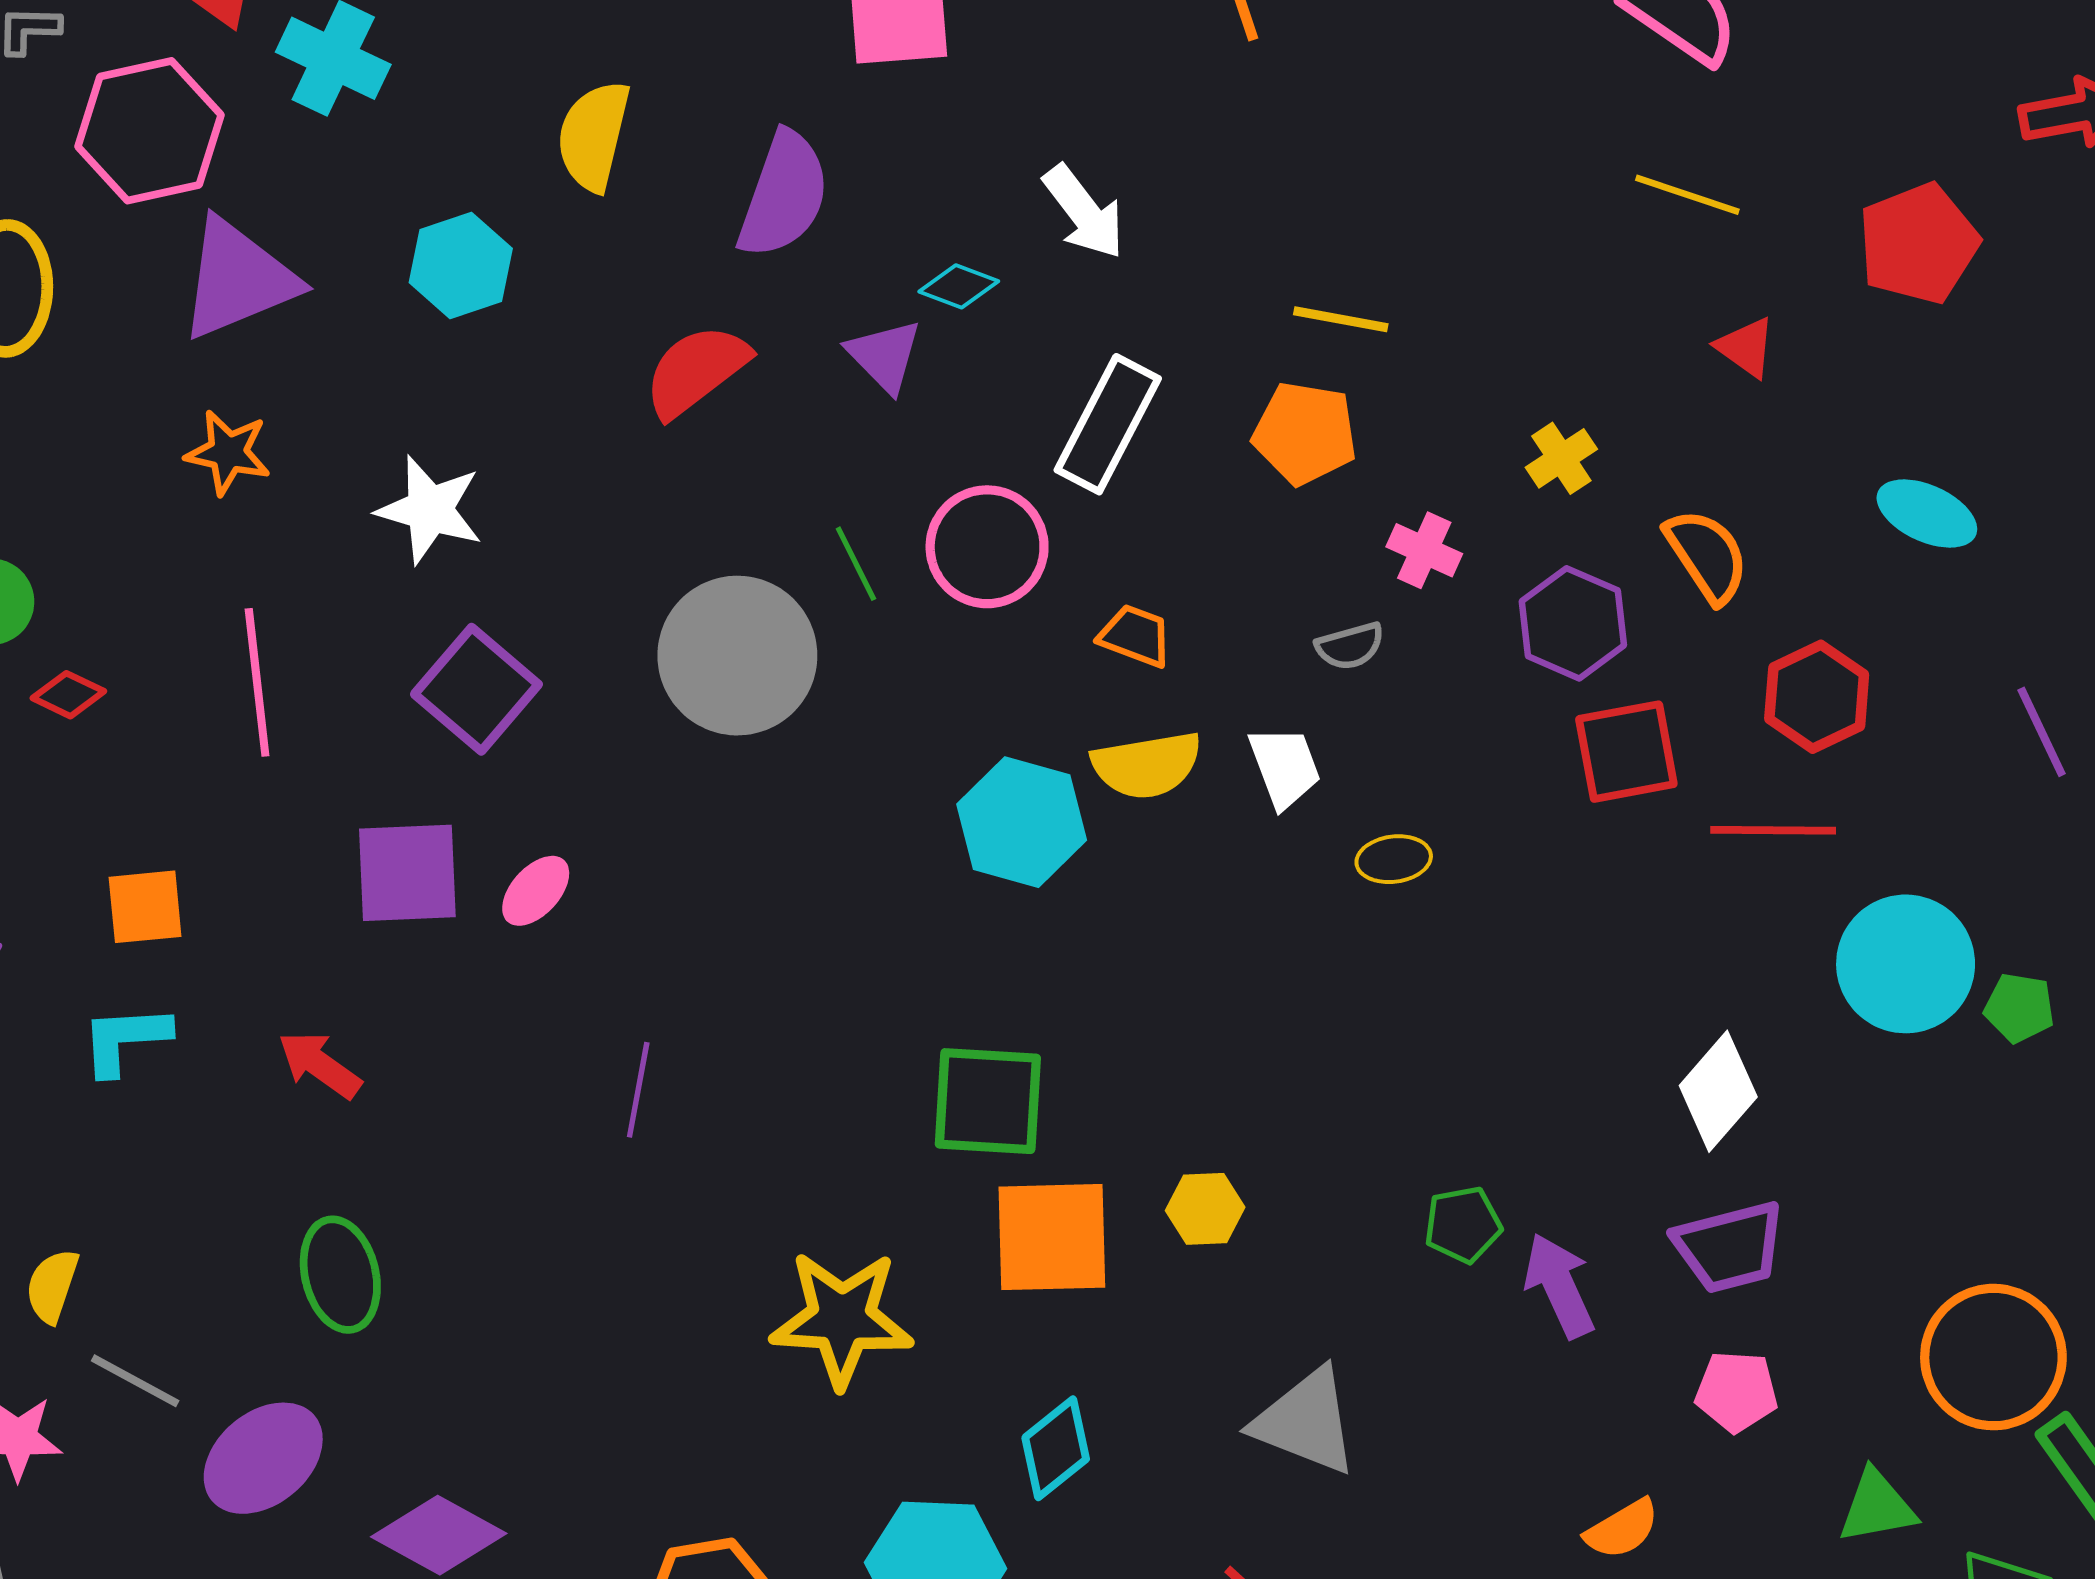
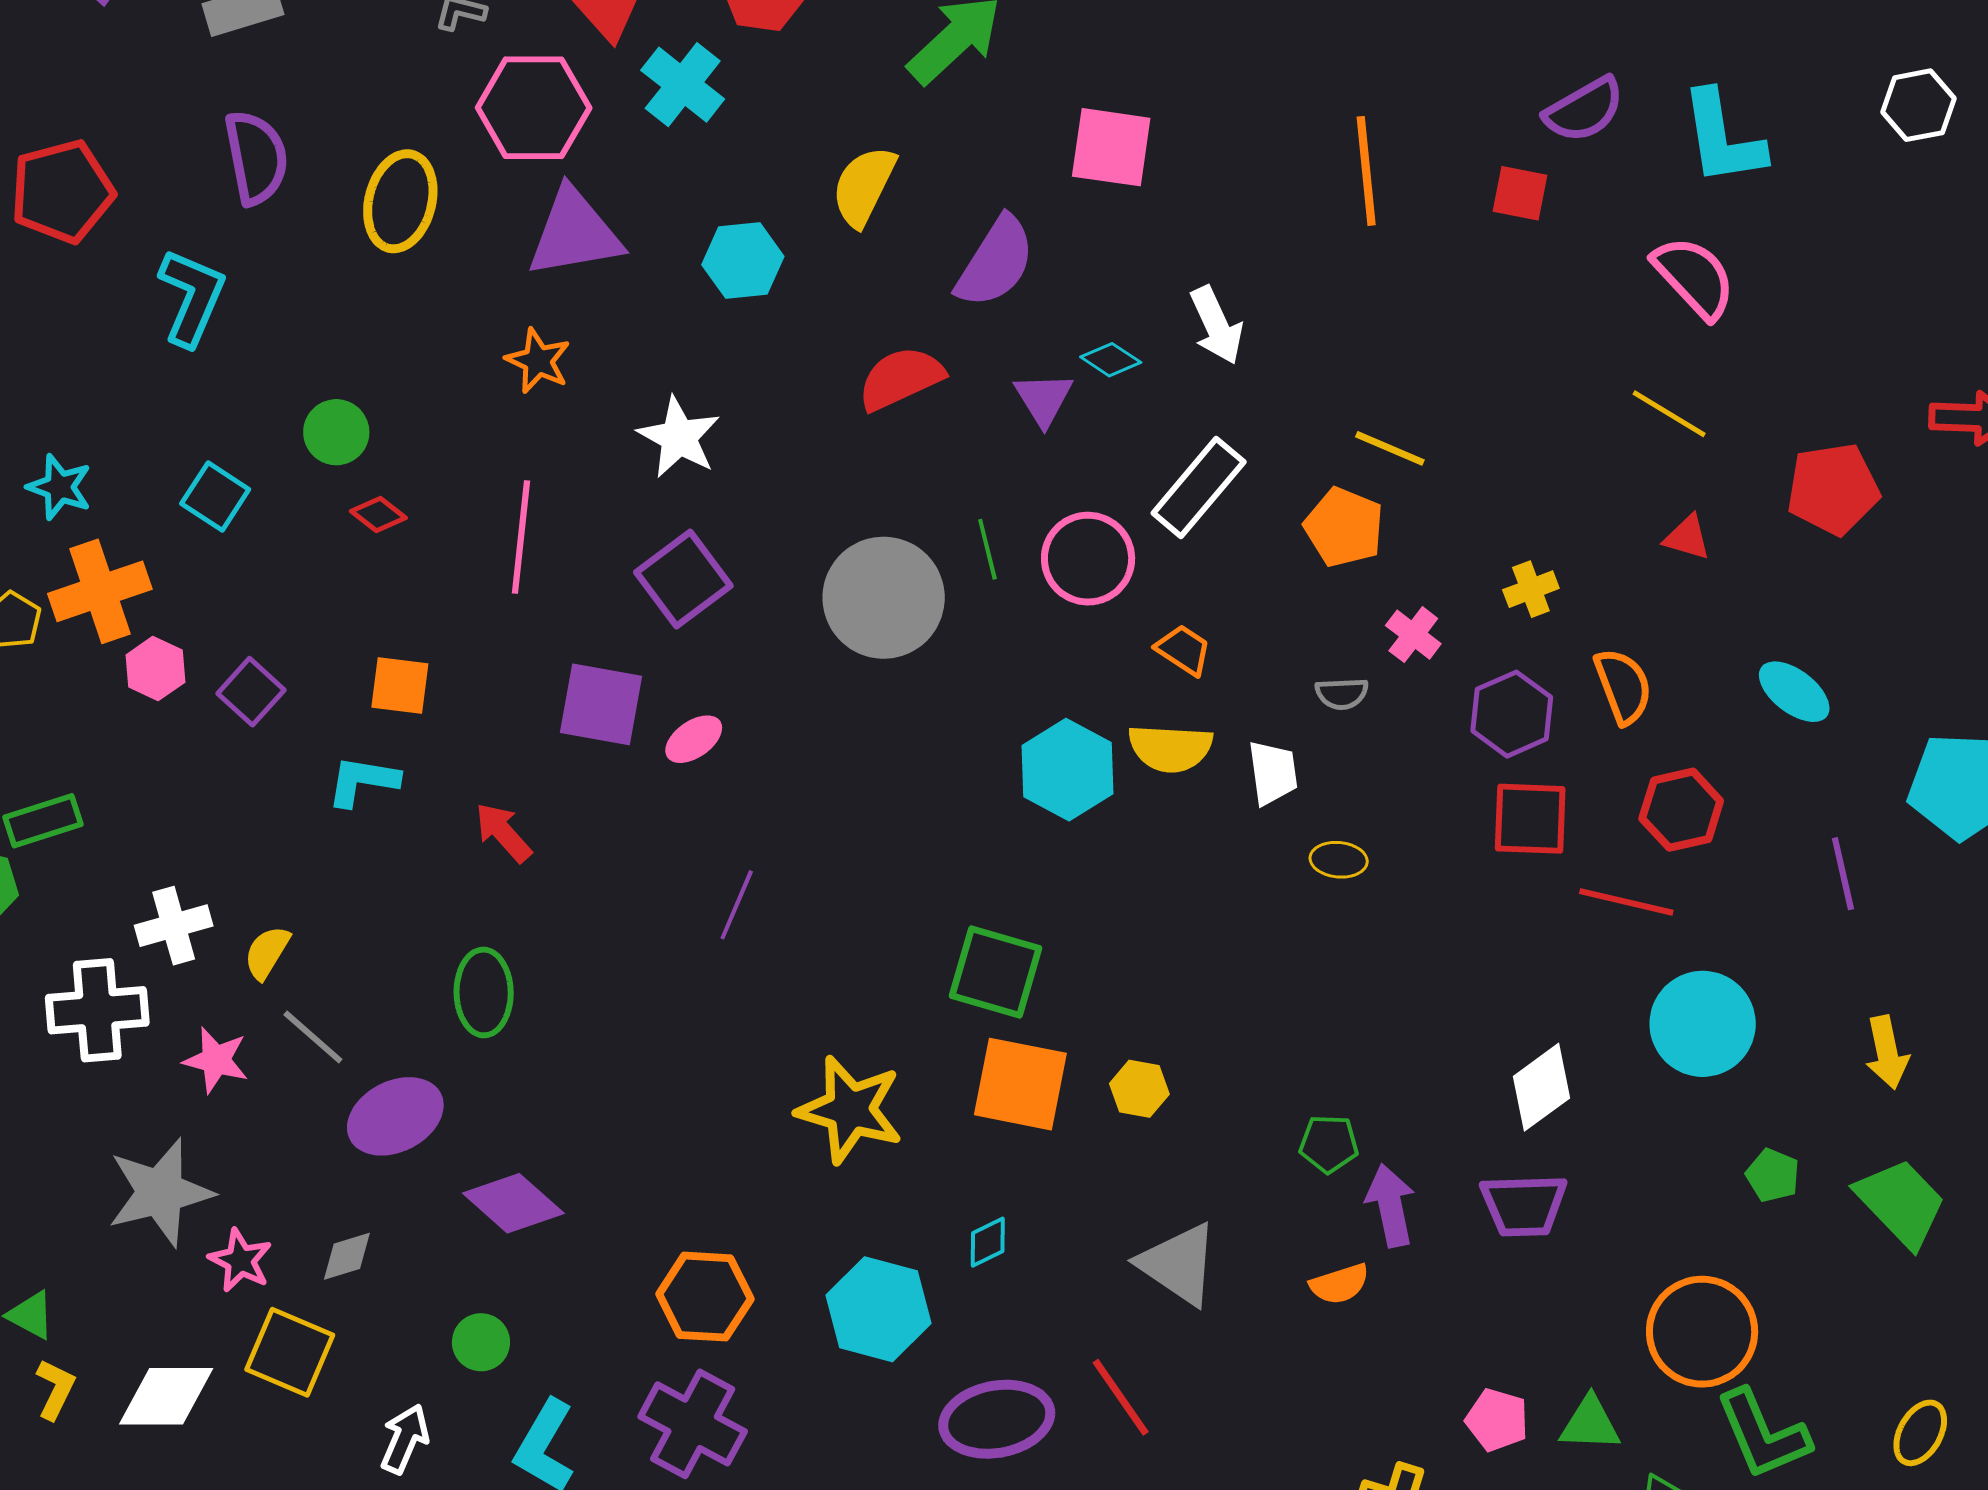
red triangle: (1746, 347) -> (1687, 537), turned -32
green pentagon: (2019, 1008) -> (1773, 1175), moved
pink pentagon: (1737, 1391) -> (1497, 1420), moved
cyan diamond: (1056, 1448) -> (988, 1242), size x0.7
orange semicircle: (1622, 1529) -> (1340, 1284), moved

